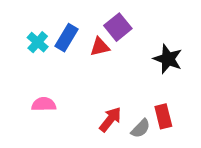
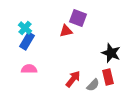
purple square: (118, 27) -> (78, 18), turned -30
blue rectangle: (66, 38) -> (27, 41), moved
black star: (168, 59) -> (111, 53), moved

